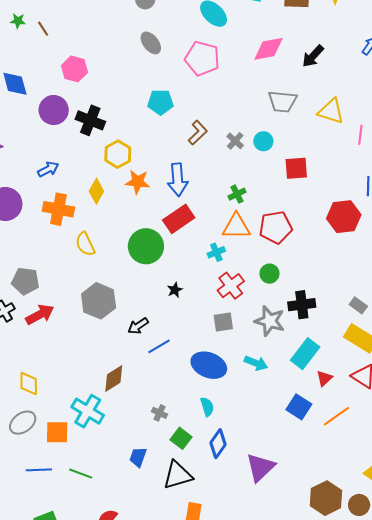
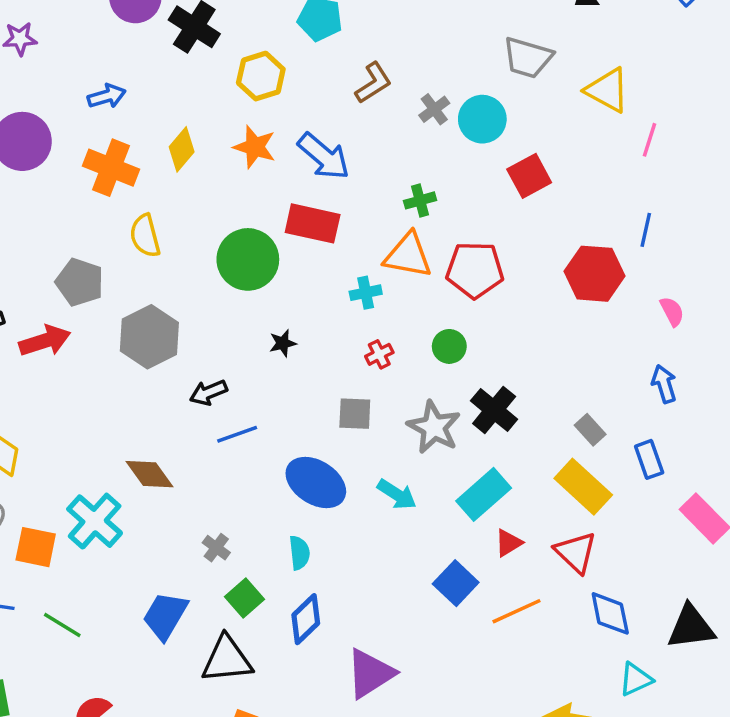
cyan circle: (263, 141) -> (482, 119), size x1.4
yellow hexagon: (118, 154) -> (261, 76), moved
red square: (296, 168) -> (529, 176), turned -35
blue arrow: (178, 180) -> (324, 156), turned -56
red rectangle: (179, 219) -> (313, 223), turned 36
gray pentagon: (25, 281) -> (80, 282), moved
red cross: (231, 286) -> (379, 354), size x0.6
black cross: (302, 305) -> (494, 410), turned 36
brown diamond: (114, 379) -> (150, 474), turned 76
blue trapezoid: (138, 457) -> (165, 616), size x1.4

